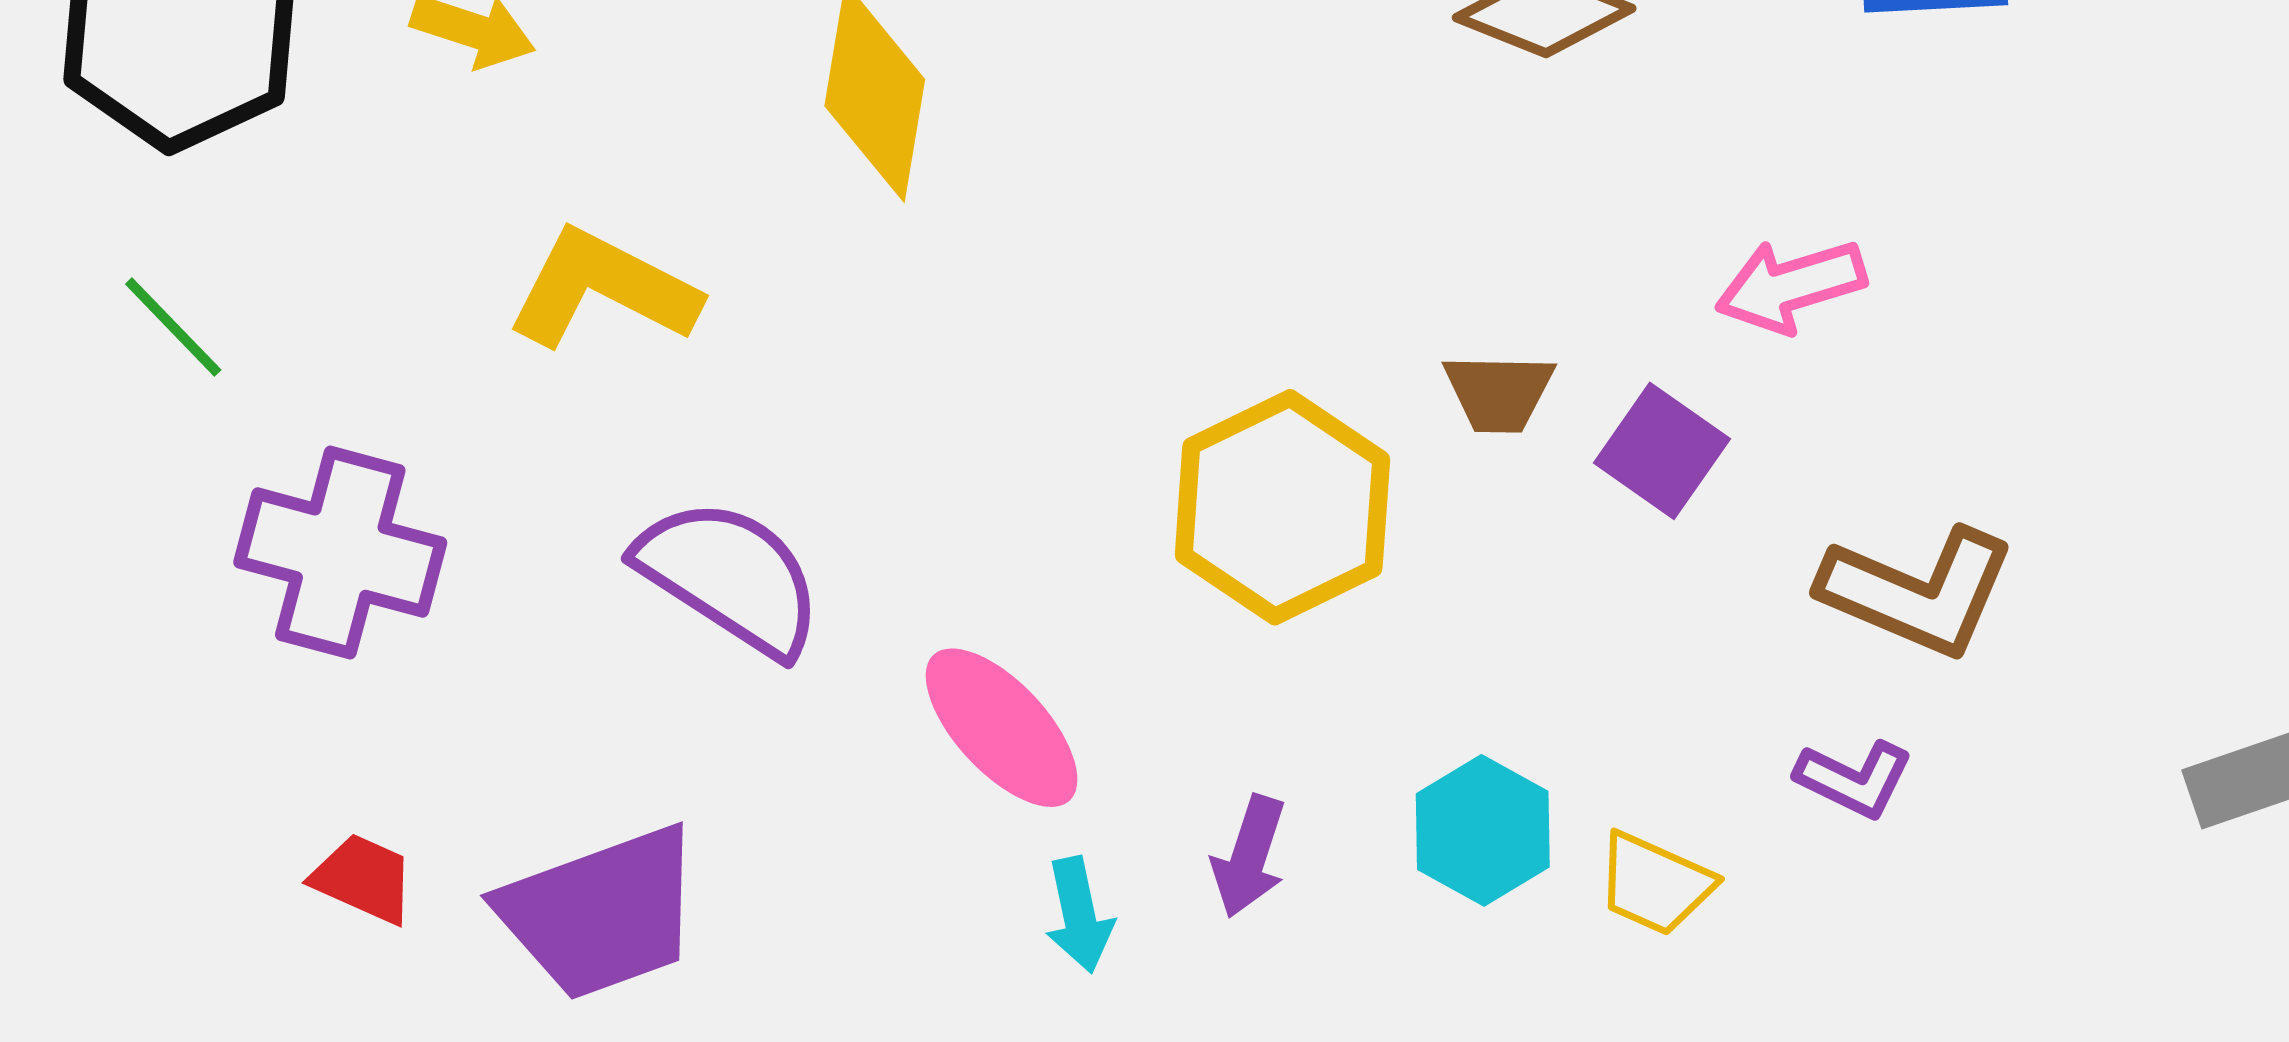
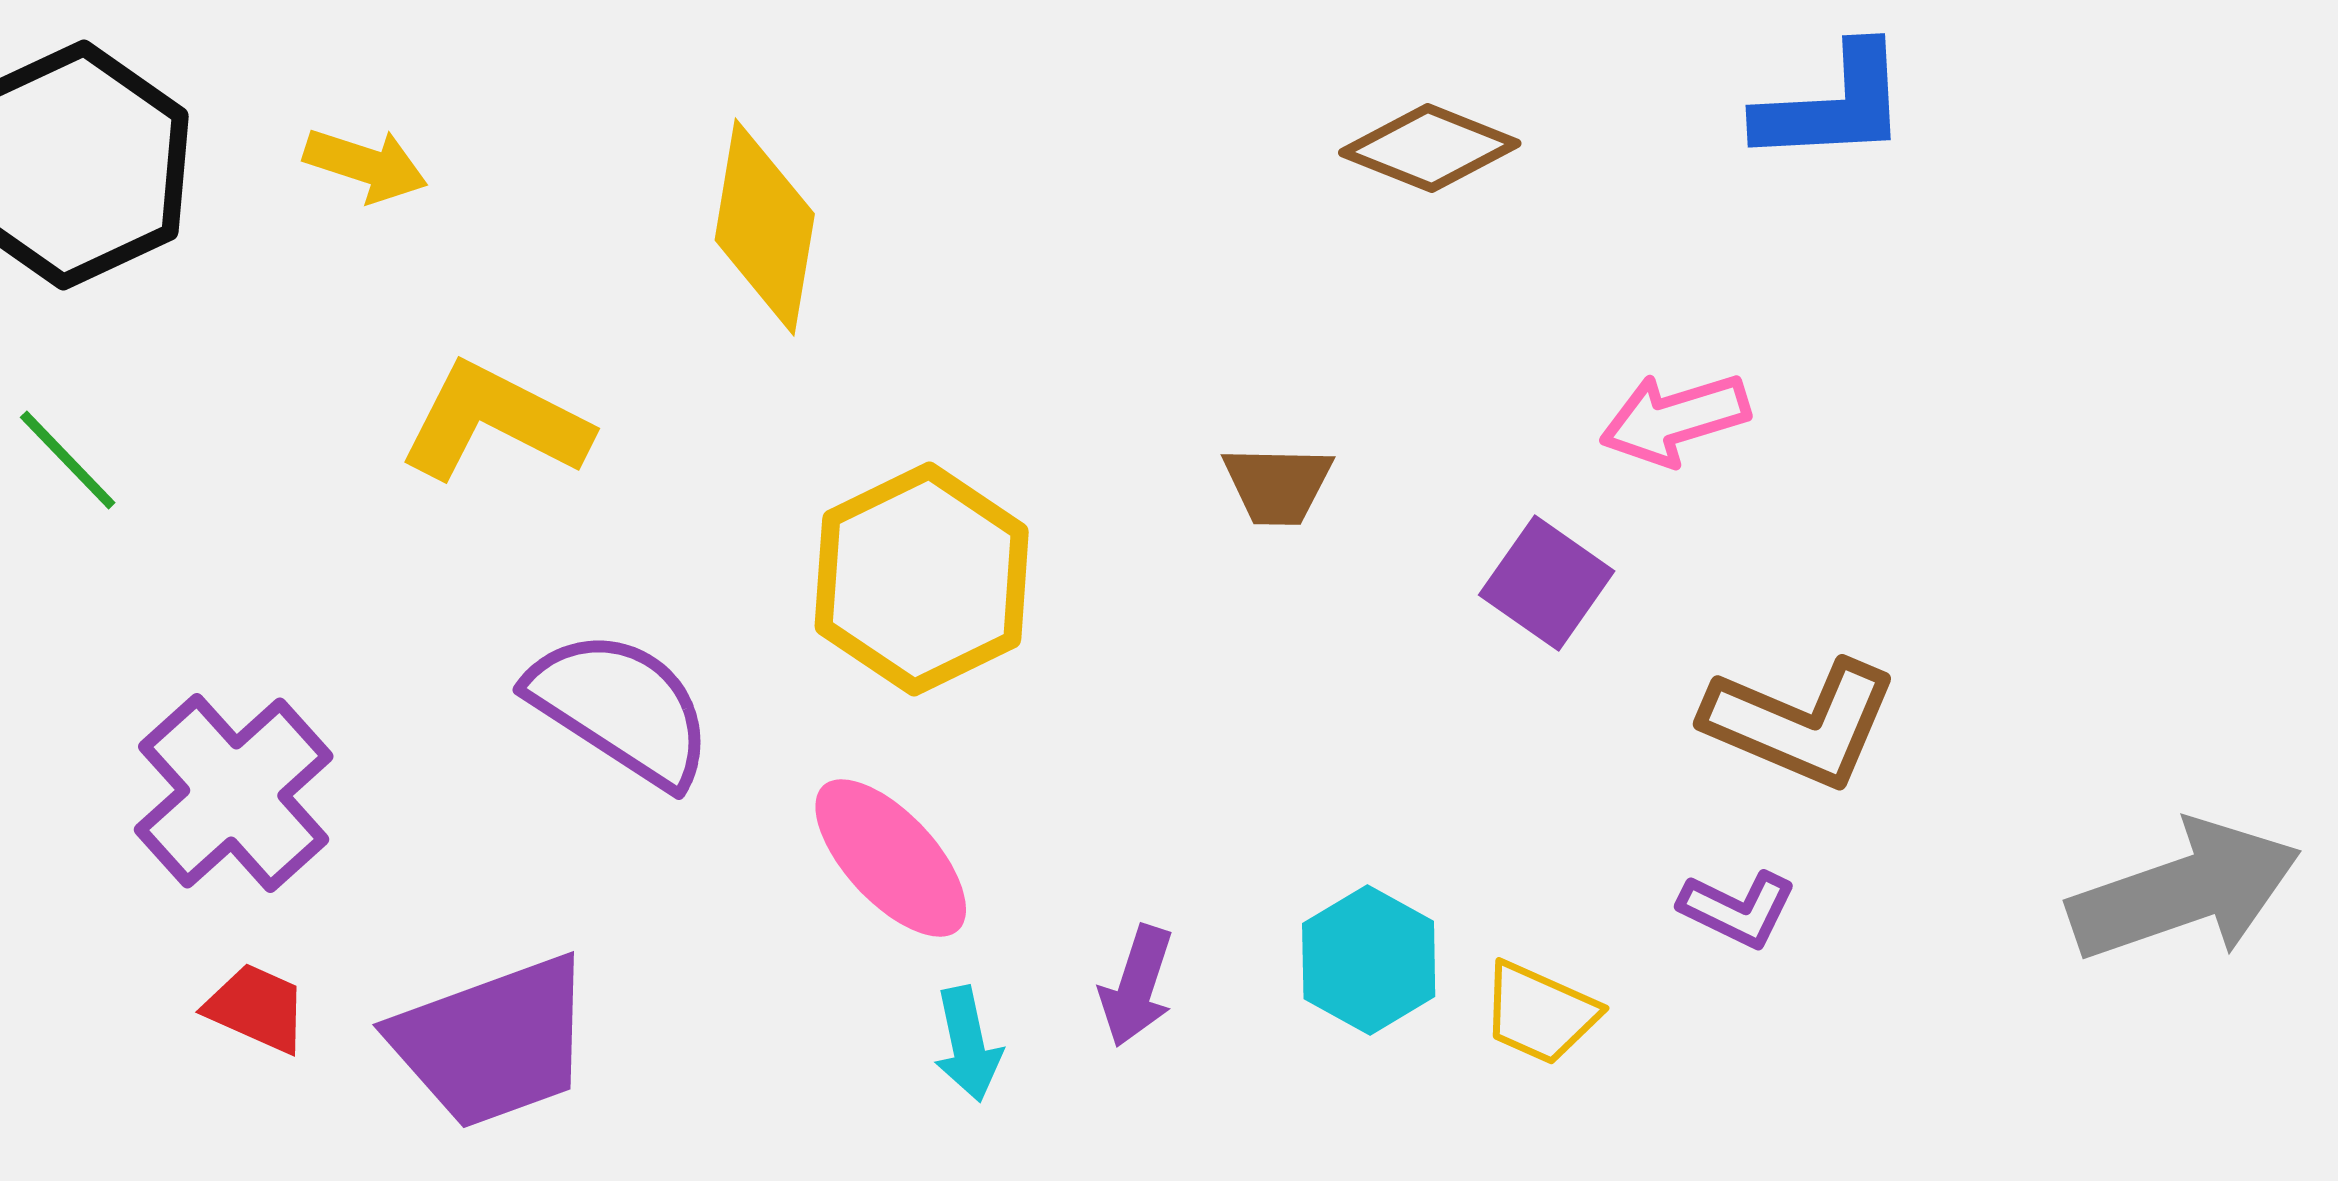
brown trapezoid: (1499, 392) -> (1278, 485), moved
yellow hexagon: (1282, 507) -> (922, 579), moved
purple cross: (340, 553) -> (234, 793), moved, turned 33

